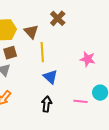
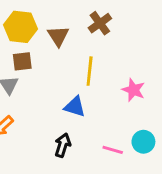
yellow line: (42, 52) -> (90, 71), moved
blue triangle: (50, 77) -> (75, 107), turned -35

